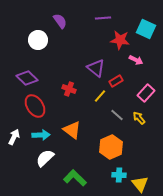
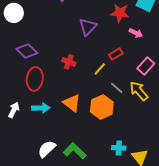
white circle: (38, 40) -> (14, 13), moved
purple triangle: (96, 68) -> (88, 27), moved, turned 36
red ellipse: (35, 106) -> (35, 79), turned 40
yellow arrow: (139, 118) -> (139, 91), size x1.5
orange hexagon: (111, 147) -> (102, 107), moved
white semicircle: (45, 158) -> (47, 149), moved

